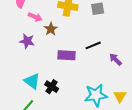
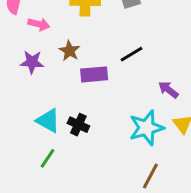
brown star: (51, 29) -> (69, 51), moved
purple arrow: (115, 59) -> (168, 90), moved

